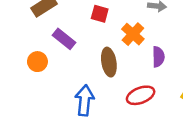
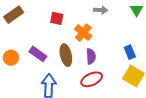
purple rectangle: (64, 39) -> (38, 54), moved
purple semicircle: (158, 57) -> (91, 56), moved

